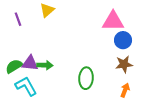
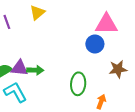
blue circle: (123, 40) -> (95, 44), moved
orange arrow: (125, 90) -> (101, 102), moved

